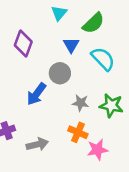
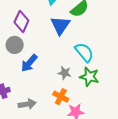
blue triangle: (71, 45) -> (60, 25), size x1.5
cyan semicircle: (103, 59) -> (84, 52), moved
gray circle: (60, 73) -> (15, 45), moved

